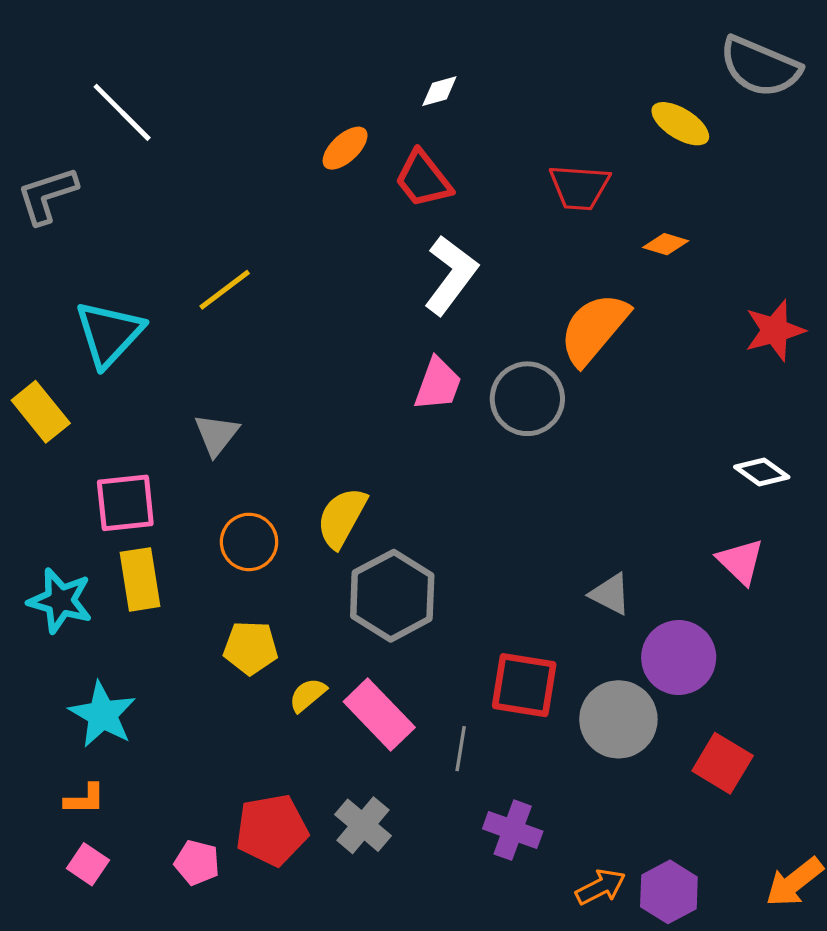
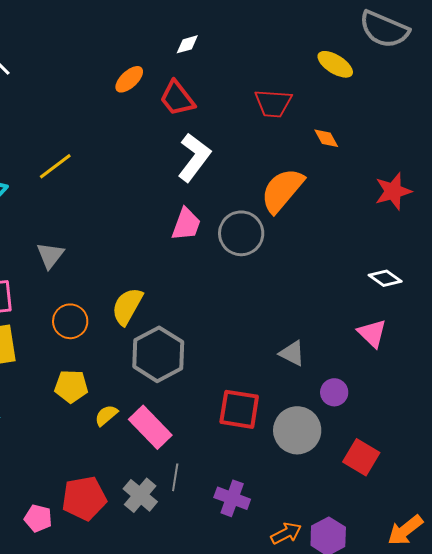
orange diamond: (666, 244) -> (326, 138), turned 44
purple circle: (679, 658) -> (334, 392), size x0.6
gray line: (461, 749) -> (175, 477), moved

